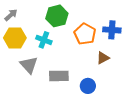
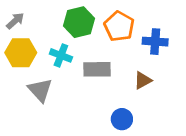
orange pentagon: (85, 34) -> (119, 26), moved
gray rectangle: (59, 76) -> (97, 69), moved

